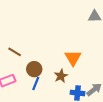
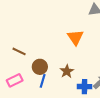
orange triangle: (73, 58) -> (75, 37), moved

